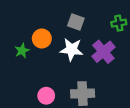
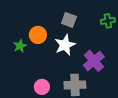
white star: (72, 50) -> (65, 45), turned -30
purple cross: (103, 52) -> (94, 61), moved

